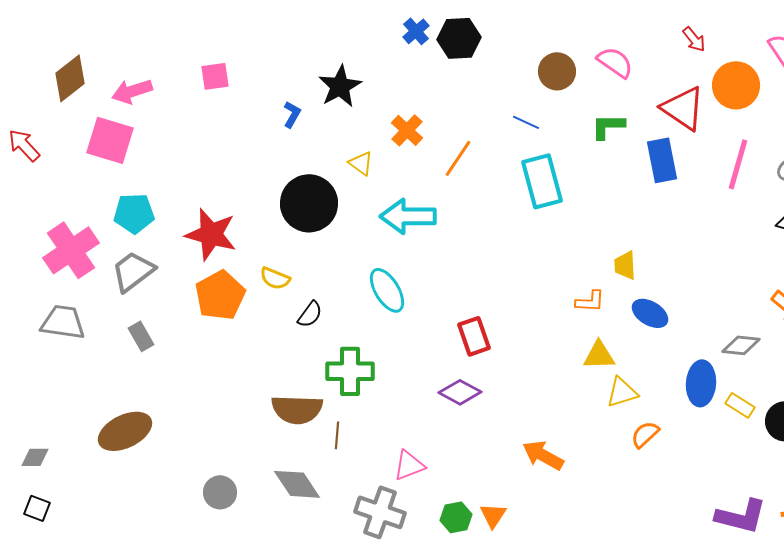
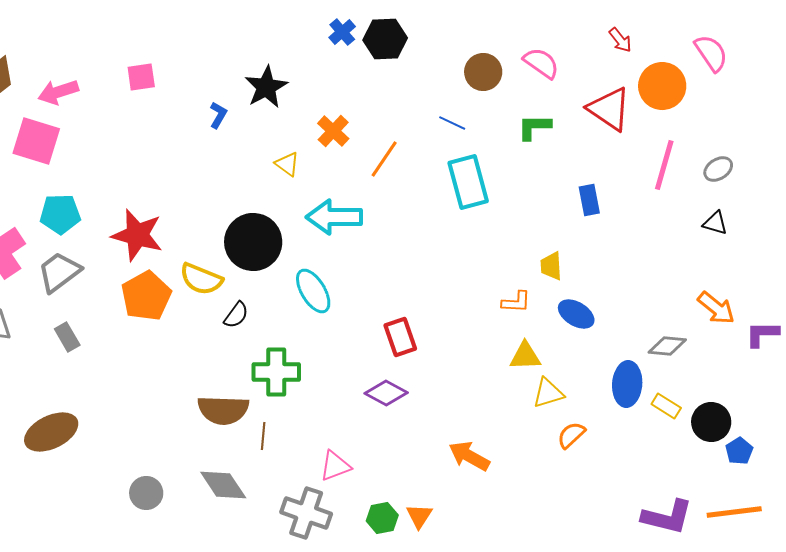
blue rectangle: (662, 160) -> (589, 200), moved, size x0.7
black circle: (309, 203) -> (253, 242), moved
yellow semicircle: (275, 278) -> (201, 279), size x1.4

